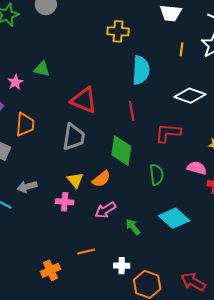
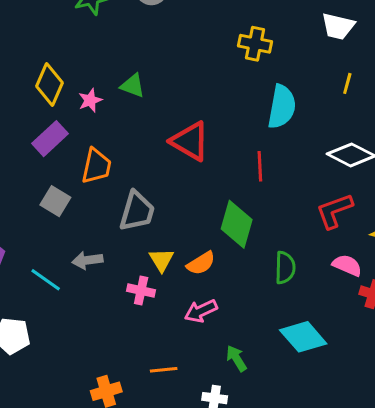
red L-shape: (168, 133) -> (334, 211), moved, turned -32
gray trapezoid: (74, 137) -> (137, 211), moved
green arrow: (133, 227) -> (236, 358), moved

